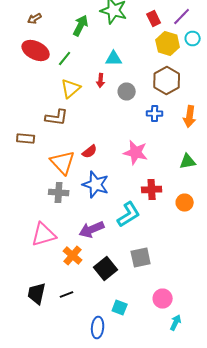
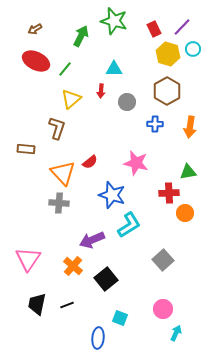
brown L-shape: (57, 118) -> (57, 128), turned -80
blue star: (96, 184) -> (112, 195), moved
red cross: (152, 190) -> (169, 193), moved
pink triangle: (44, 234) -> (28, 259), moved, turned -40
gray square: (141, 258) -> (163, 260), moved, turned -30

